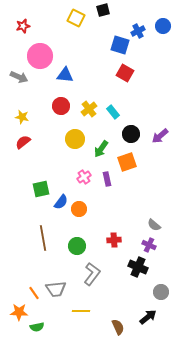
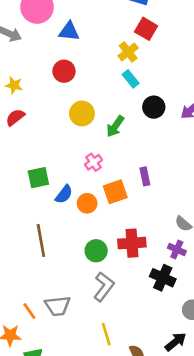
yellow cross: (89, 109) -> (128, 52), moved
orange square: (127, 162) -> (115, 192), moved
purple rectangle: (107, 179) -> (145, 176), moved
red cross: (114, 240) -> (132, 243), size x1.5
green circle: (77, 246) -> (96, 251), moved
yellow line: (81, 311) -> (106, 334), moved, turned 72

